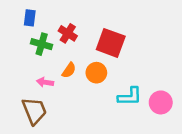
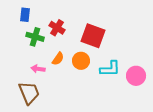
cyan L-shape: (130, 97) -> (110, 69), moved
pink circle: (161, 102) -> (136, 76), moved

